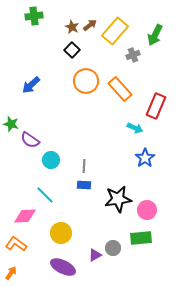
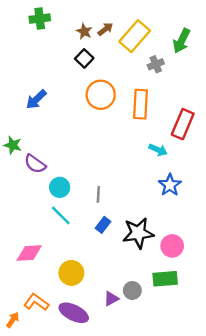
orange rectangle: (120, 89) -> (141, 104), turned 45
blue rectangle: (84, 185) -> (103, 225), moved, turned -56
cyan line: (45, 195) -> (61, 215), moved
orange L-shape: (16, 244) -> (36, 302), moved

